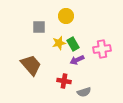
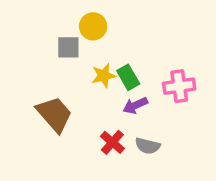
yellow circle: (66, 16) -> (93, 26), moved
red cross: (64, 81) -> (112, 142), turned 32
gray semicircle: (84, 92) -> (148, 146), moved, turned 32

